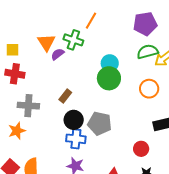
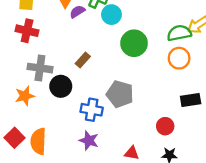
green semicircle: (148, 52) -> (179, 33), moved
cyan circle: (110, 63) -> (111, 15), moved
black circle: (74, 120) -> (61, 86), moved

